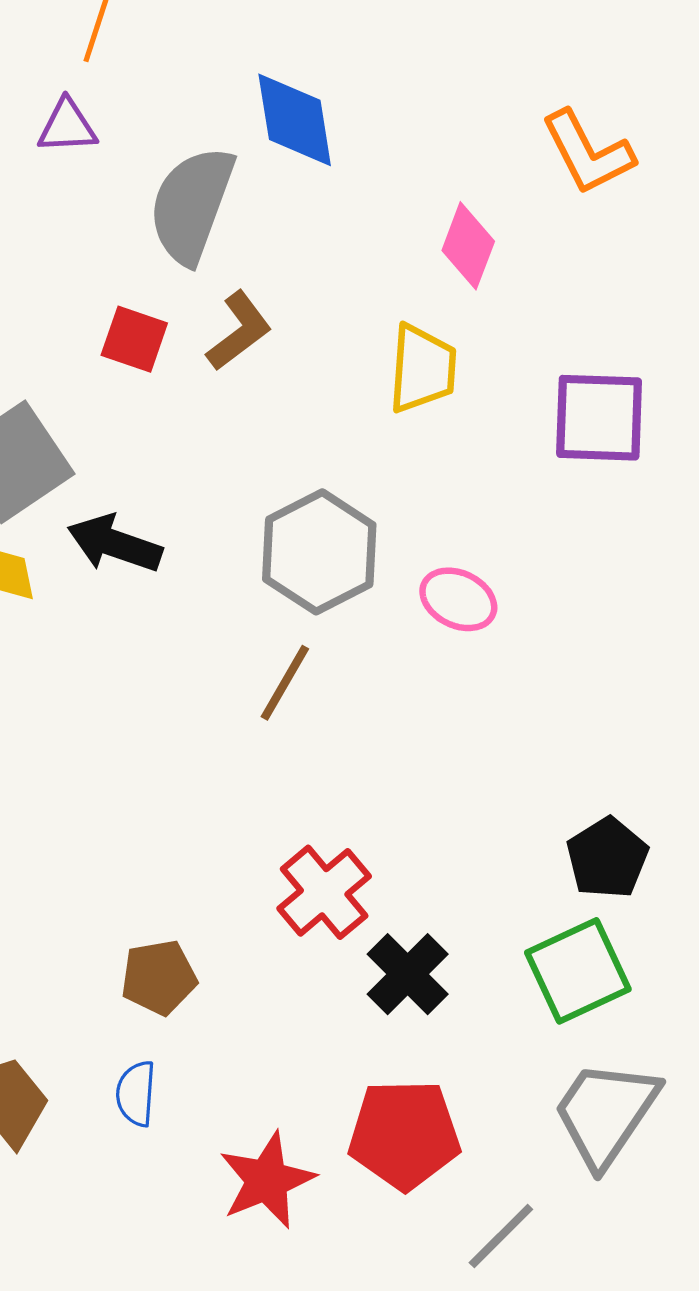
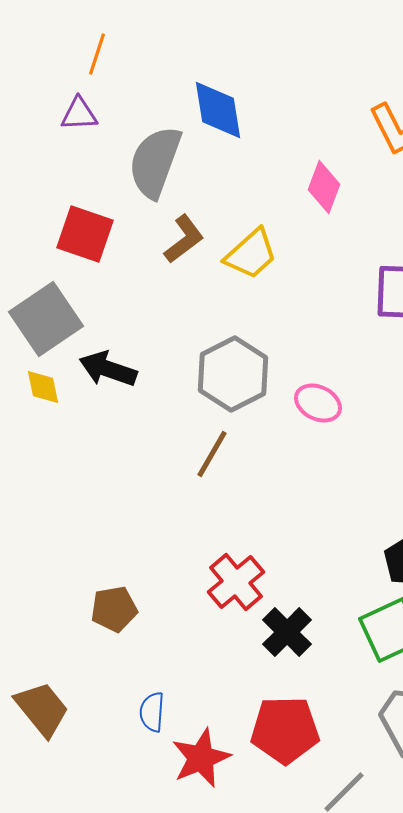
red square: (134, 339) -> (85, 234), moved, size x1.4
yellow trapezoid: (422, 369) -> (251, 254), moved, turned 44
brown pentagon: (159, 977) -> (114, 609), moved
blue semicircle: (136, 1094) -> (152, 712), moved

